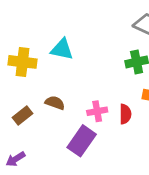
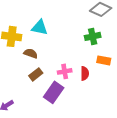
brown semicircle: (55, 103) -> (31, 53), moved
brown rectangle: (23, 115) -> (36, 74), moved

